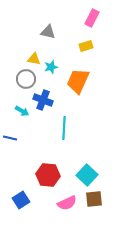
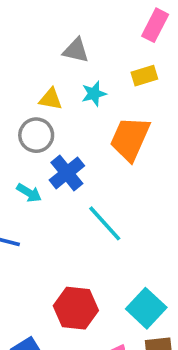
cyan star: (51, 67) -> (94, 94), moved
blue cross: (43, 100) -> (67, 173), turned 30
cyan line: (64, 128) -> (105, 223), turned -45

